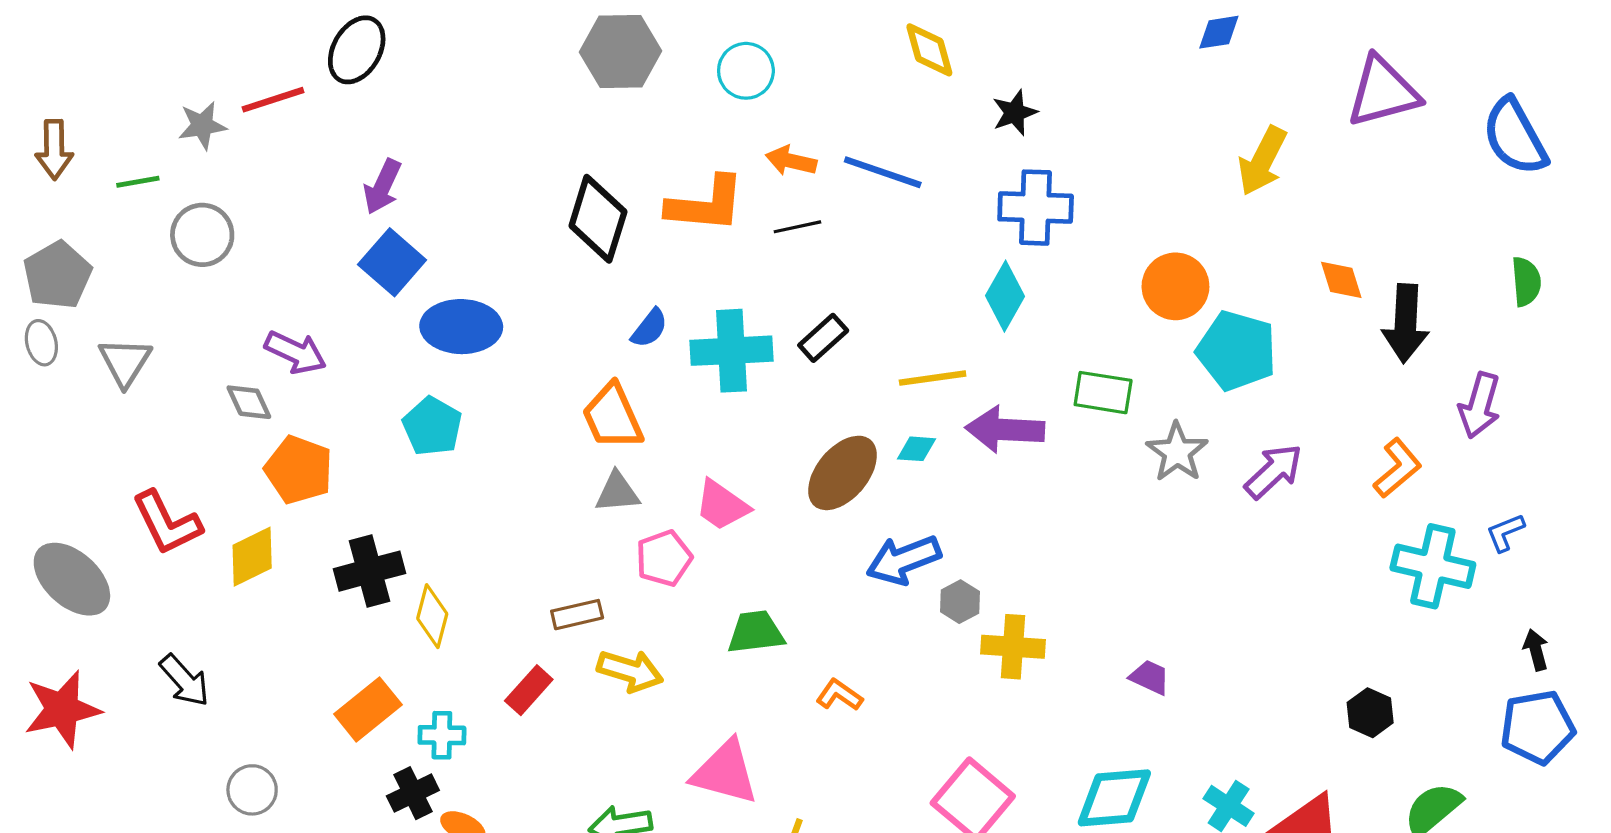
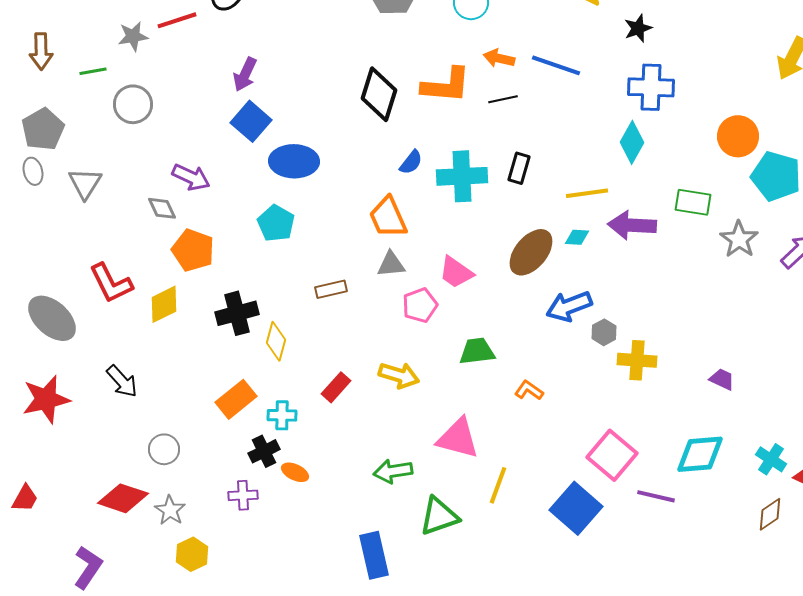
black rectangle: (823, 338) -> (519, 168), turned -32
brown rectangle: (577, 615) -> (331, 289), moved

